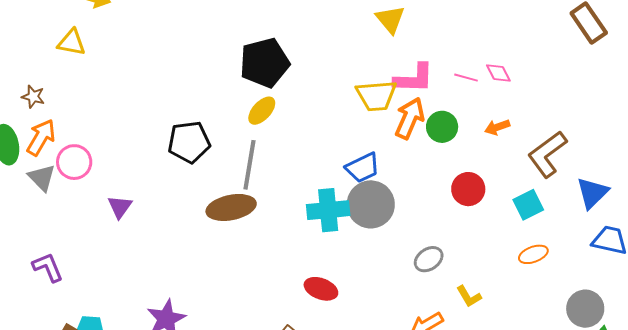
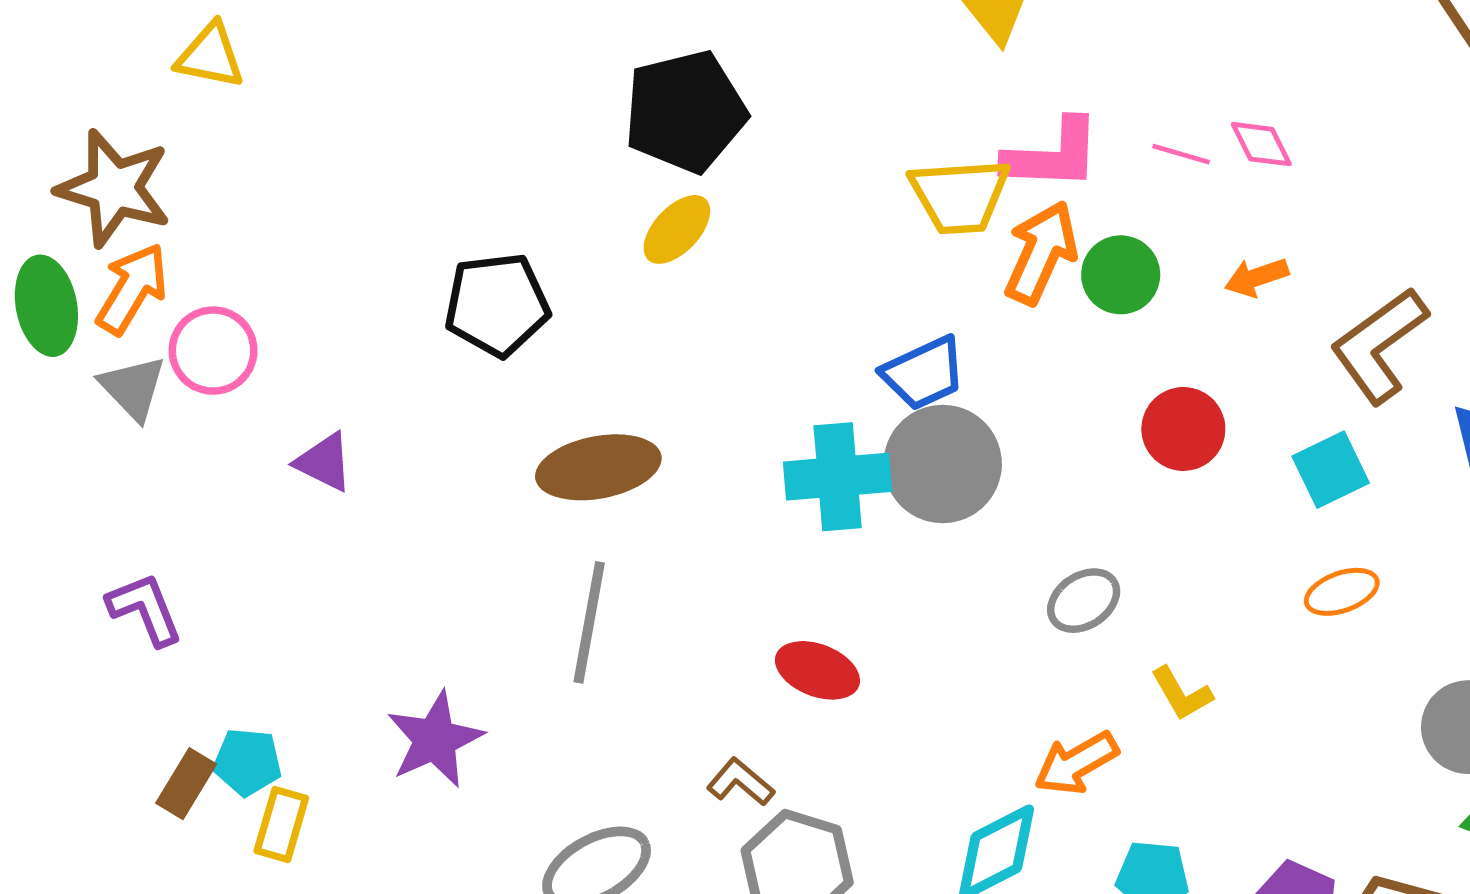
brown star: (33, 97) -> (114, 188), size x2.0
gray line: (249, 165) -> (589, 622), moved
purple triangle: (120, 207) -> (324, 462), turned -40

